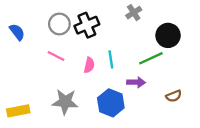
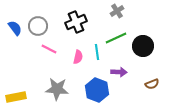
gray circle: (59, 24) -> (38, 26), moved
black circle: (168, 35) -> (143, 46), moved
green line: (151, 58) -> (116, 38), moved

